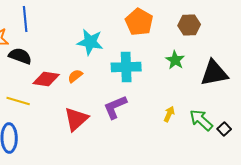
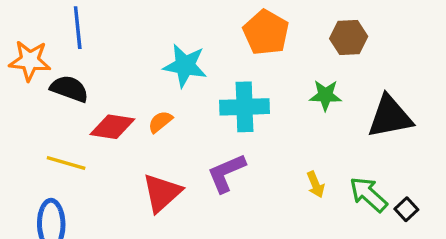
green star: (175, 60) -> (325, 95), turned -30
yellow arrow: (169, 114) -> (316, 185), turned 133

